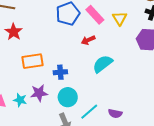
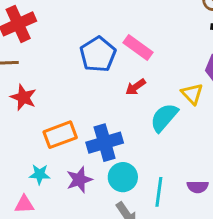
yellow triangle: (120, 18) -> (192, 94), moved
blue cross: (60, 72) -> (105, 143), size x1.6
cyan star: (20, 100) -> (40, 174), moved
cyan line: (89, 112) -> (159, 192), turned -30

